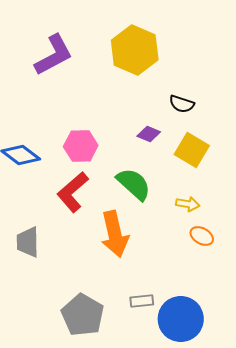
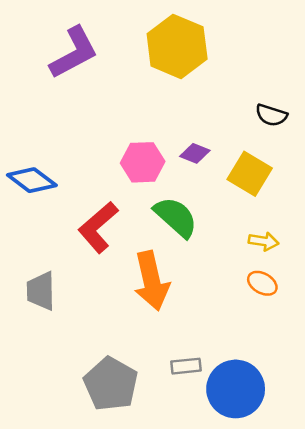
black semicircle: (182, 104) -> (271, 115), moved
pink hexagon: (81, 146) -> (143, 162), moved
yellow arrow: (188, 204) -> (264, 241), moved

